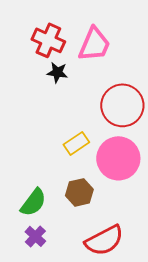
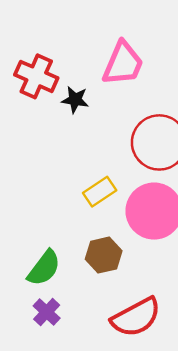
red cross: (48, 40) -> (36, 76), moved

